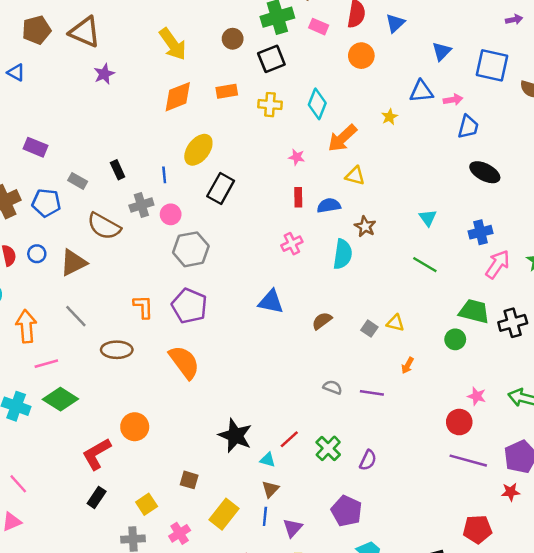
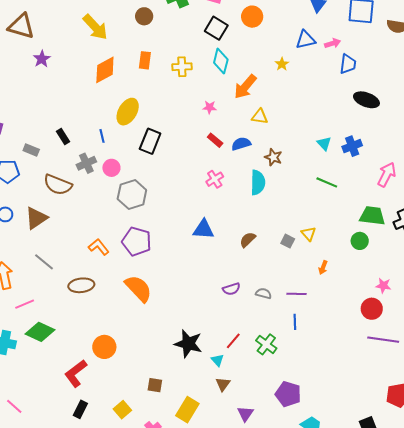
black square: (271, 59) -> (216, 28), moved, turned -30
orange rectangle: (227, 91) -> (145, 60), turned -66
red rectangle: (298, 197) -> (215, 140), turned -42
blue cross: (481, 232) -> (352, 146), moved
orange L-shape: (143, 307) -> (99, 247), turned -30
yellow triangle: (395, 323) -> (309, 234), turned 42
cyan triangle: (268, 460) -> (218, 360), turned 40
purple semicircle: (368, 460) -> (231, 289), moved, turned 54
blue line: (265, 516) -> (295, 322), moved

